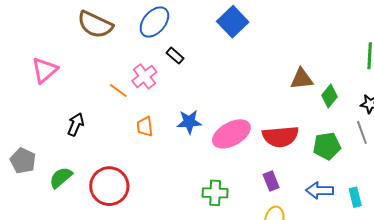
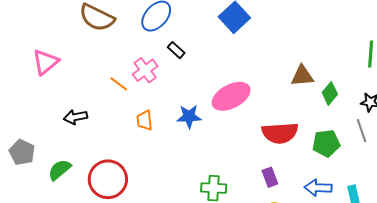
black arrow: (76, 124) -> (76, 117), turned -125
pink ellipse: (231, 134) -> (231, 96), moved

